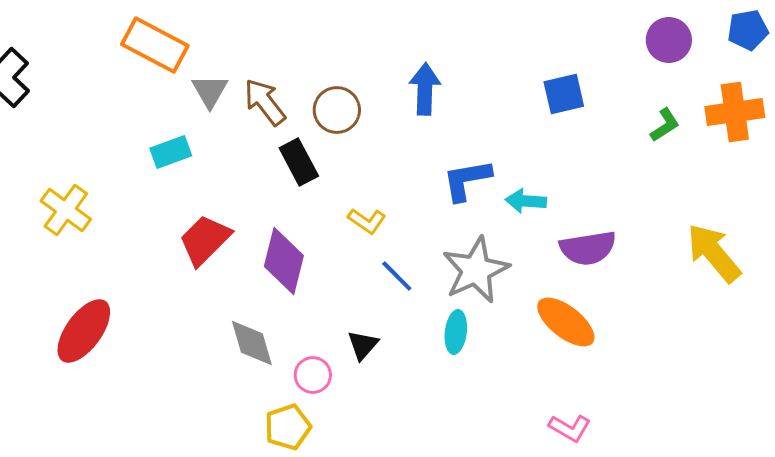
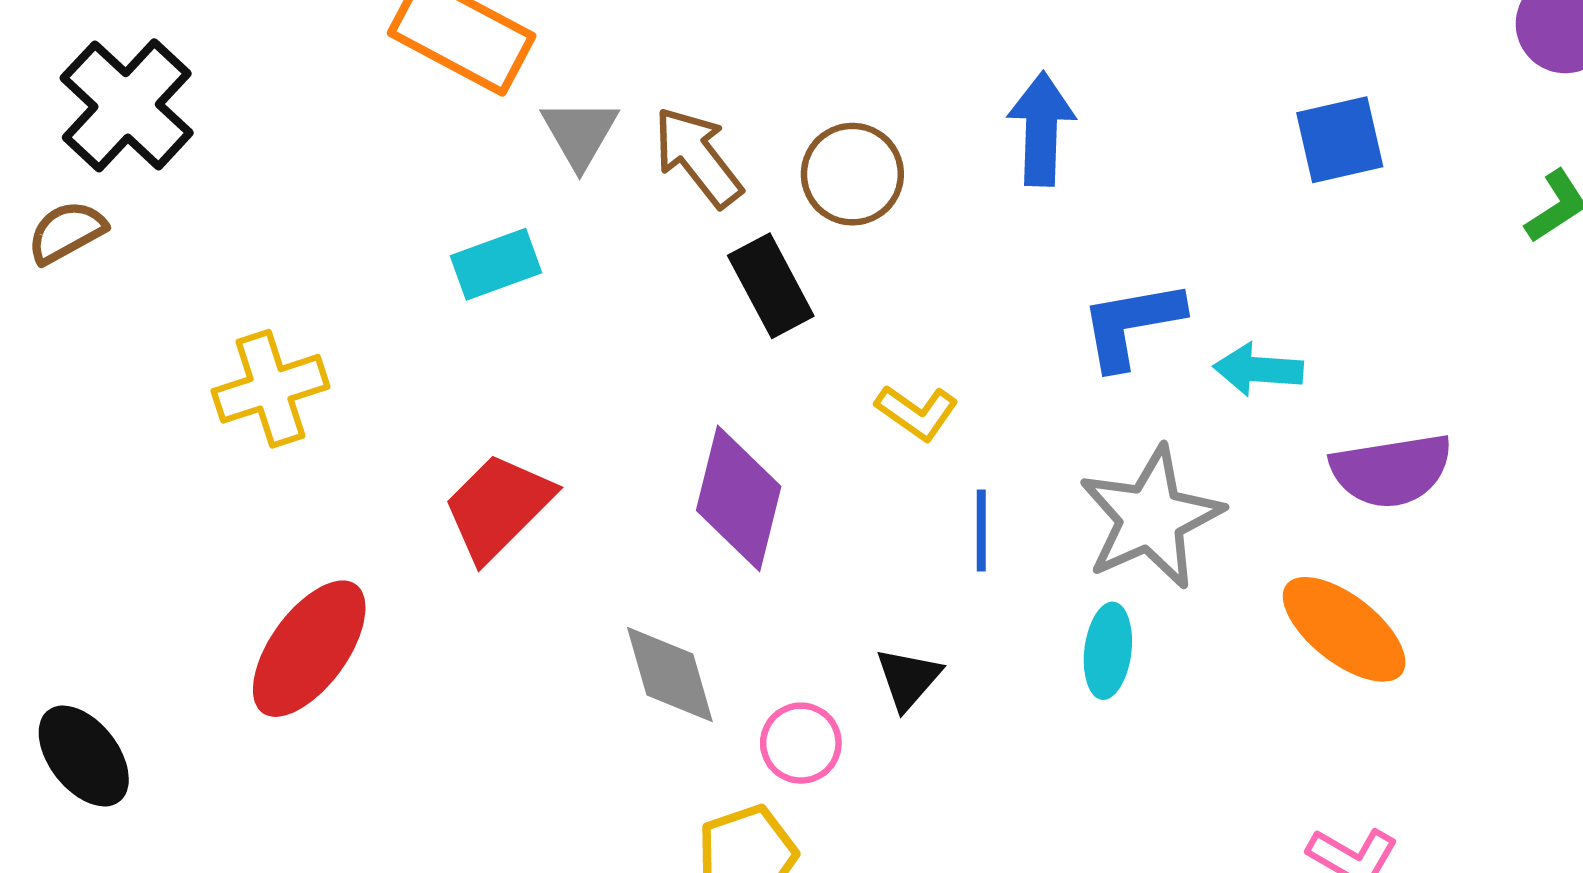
yellow cross: (66, 210) -> (271, 389), turned 36
red trapezoid: (205, 240) -> (498, 507), moved
blue line: (397, 276) -> (981, 531), turned 45

